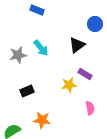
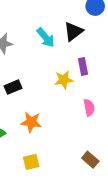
cyan arrow: (41, 48) -> (46, 38), moved
purple rectangle: (85, 74) -> (83, 67), turned 48

